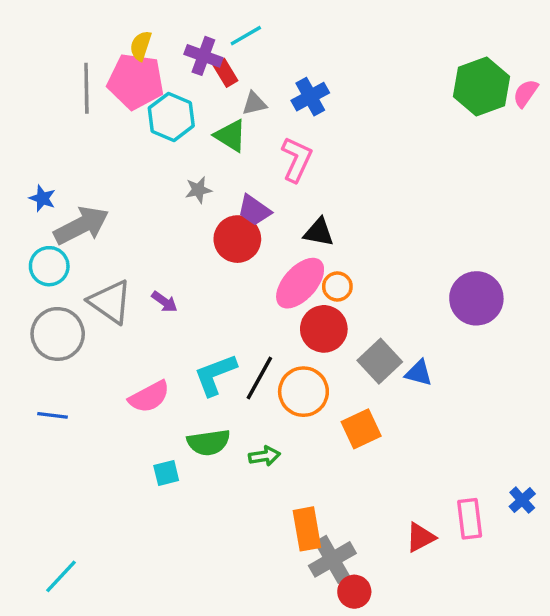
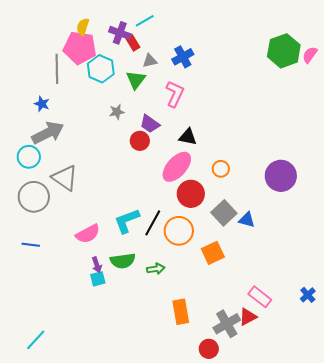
gray line: (86, 88) -> (57, 69), moved
green triangle: (231, 136) -> (136, 80), turned 35
blue star: (42, 198) -> (42, 104), moved
red circle: (237, 239) -> (140, 141), size x0.7
orange circle: (337, 287) -> (221, 169), moved
purple arrow: (164, 302) -> (97, 265), moved, turned 35
pink rectangle: (470, 519) -> (260, 297), moved, turned -45
gray cross: (332, 559) -> (227, 324), moved

